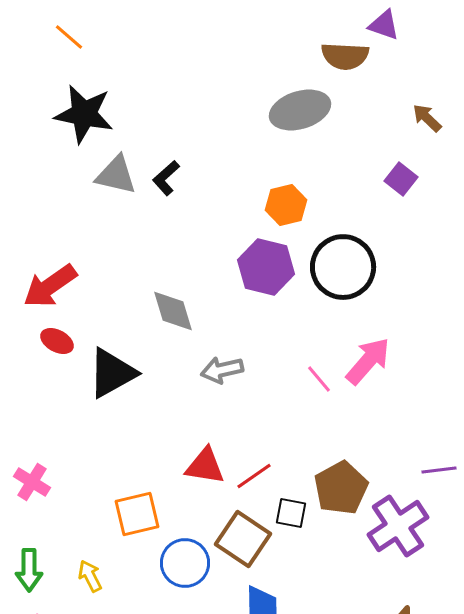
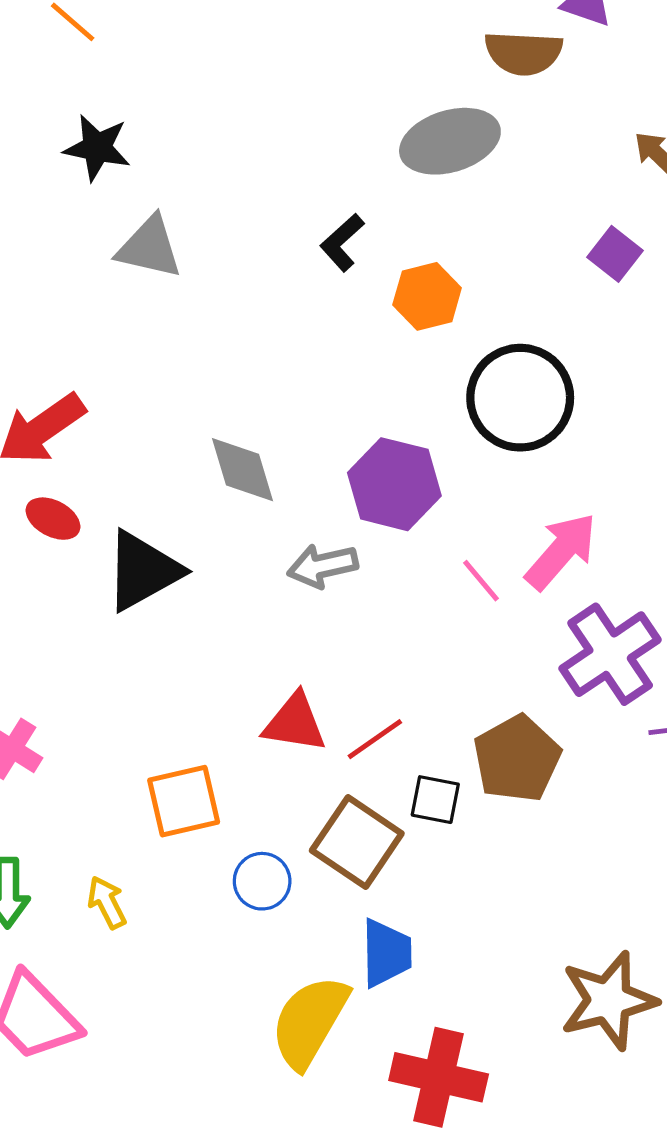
black star: (84, 114) -> (97, 148), size x0.7
black L-shape: (166, 178) -> (342, 242), moved
purple hexagon: (266, 267) -> (394, 484), moved
purple cross: (398, 526) -> (610, 654), moved
blue circle: (185, 563) -> (262, 881), size x0.7

